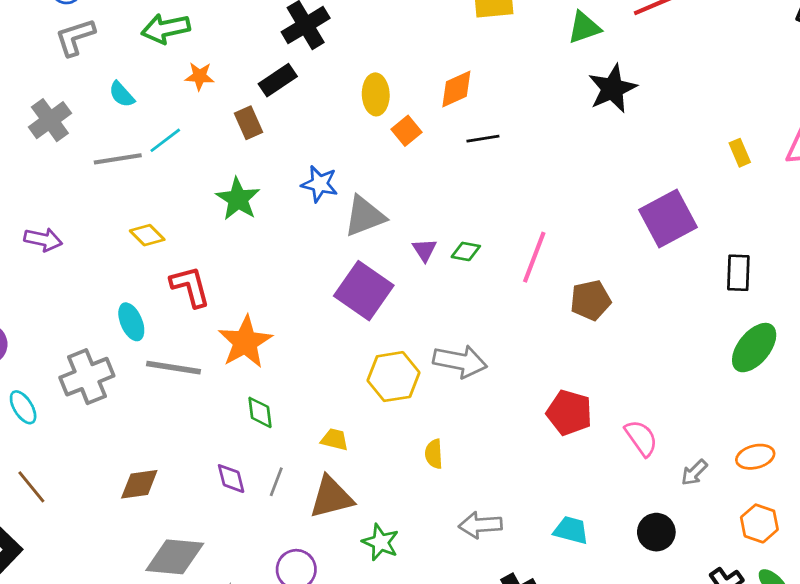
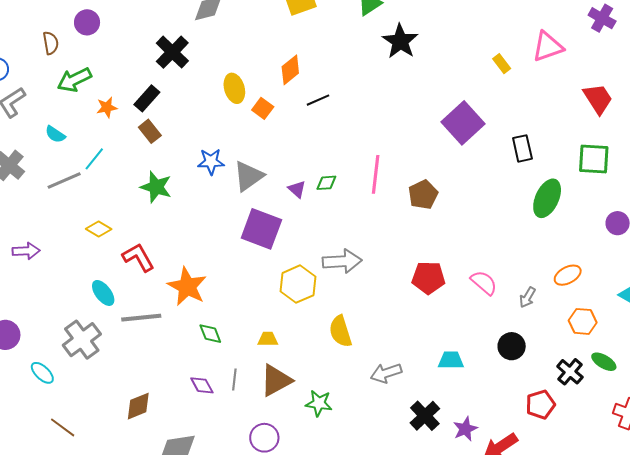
black rectangle: (278, 80) -> (147, 98), moved
yellow semicircle: (434, 454) -> (340, 331), size x1.5

